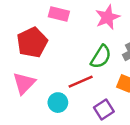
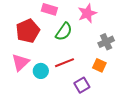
green semicircle: (101, 57) -> (64, 32), moved
cyan circle: (58, 103) -> (41, 71), moved

